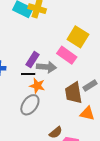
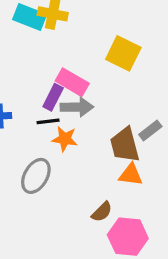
pink rectangle: (67, 55) -> (72, 82), moved
gray ellipse: (30, 105) -> (36, 176), moved
orange triangle: (87, 113) -> (131, 175), moved

